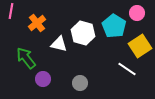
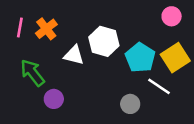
pink line: (11, 11) -> (20, 28), moved
cyan pentagon: (114, 26) -> (140, 58), moved
gray circle: (80, 83) -> (130, 104), moved

